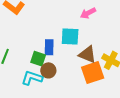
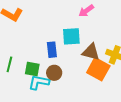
green square: (38, 59) -> (32, 69), moved
orange square: (93, 73) -> (98, 69), turned -35

